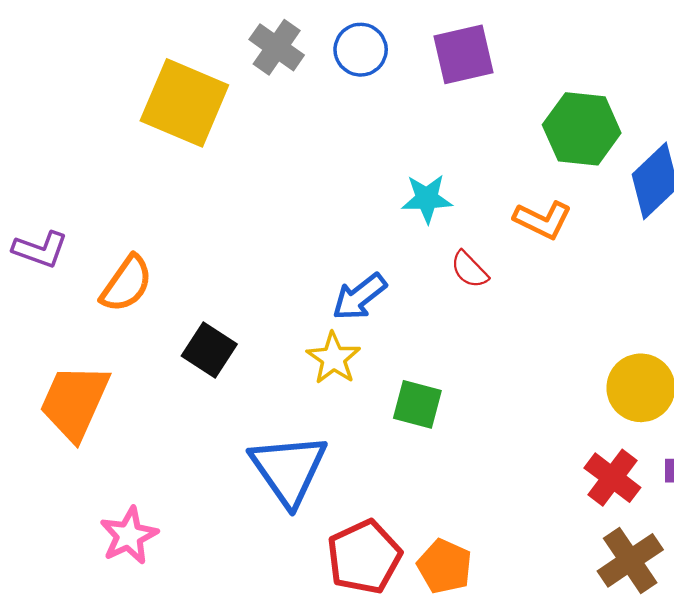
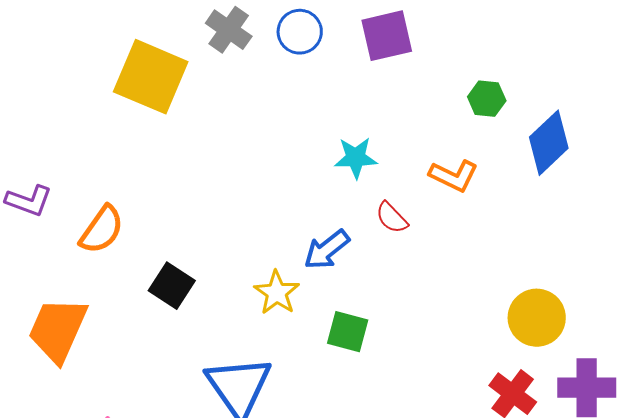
green hexagon: (582, 129) -> (487, 99), size x0.6
blue arrow: (359, 297) -> (327, 250), moved

